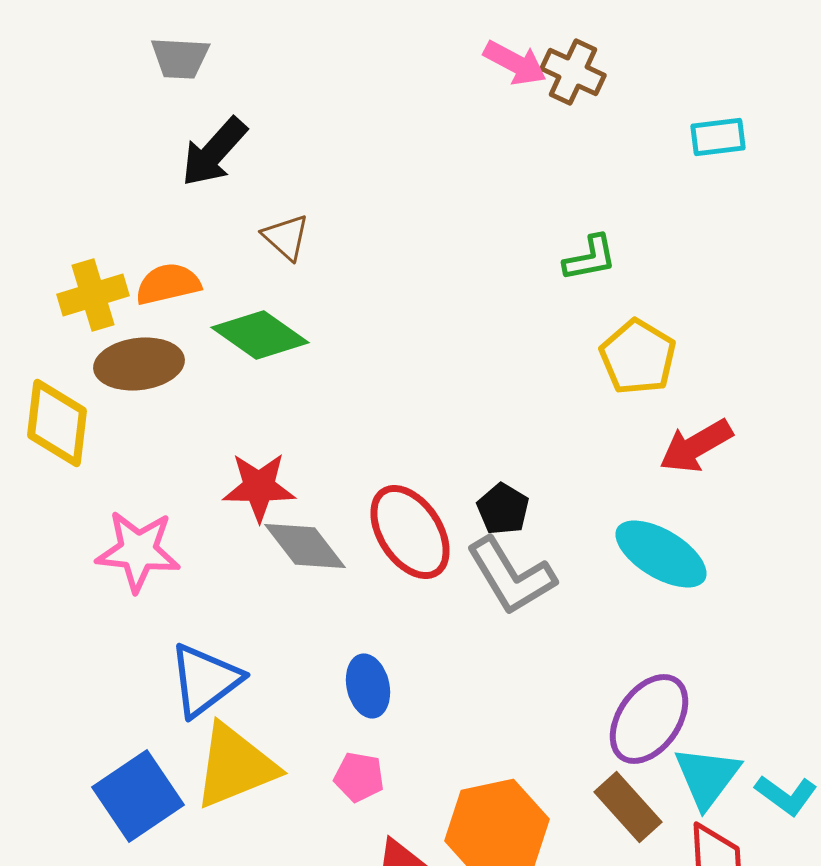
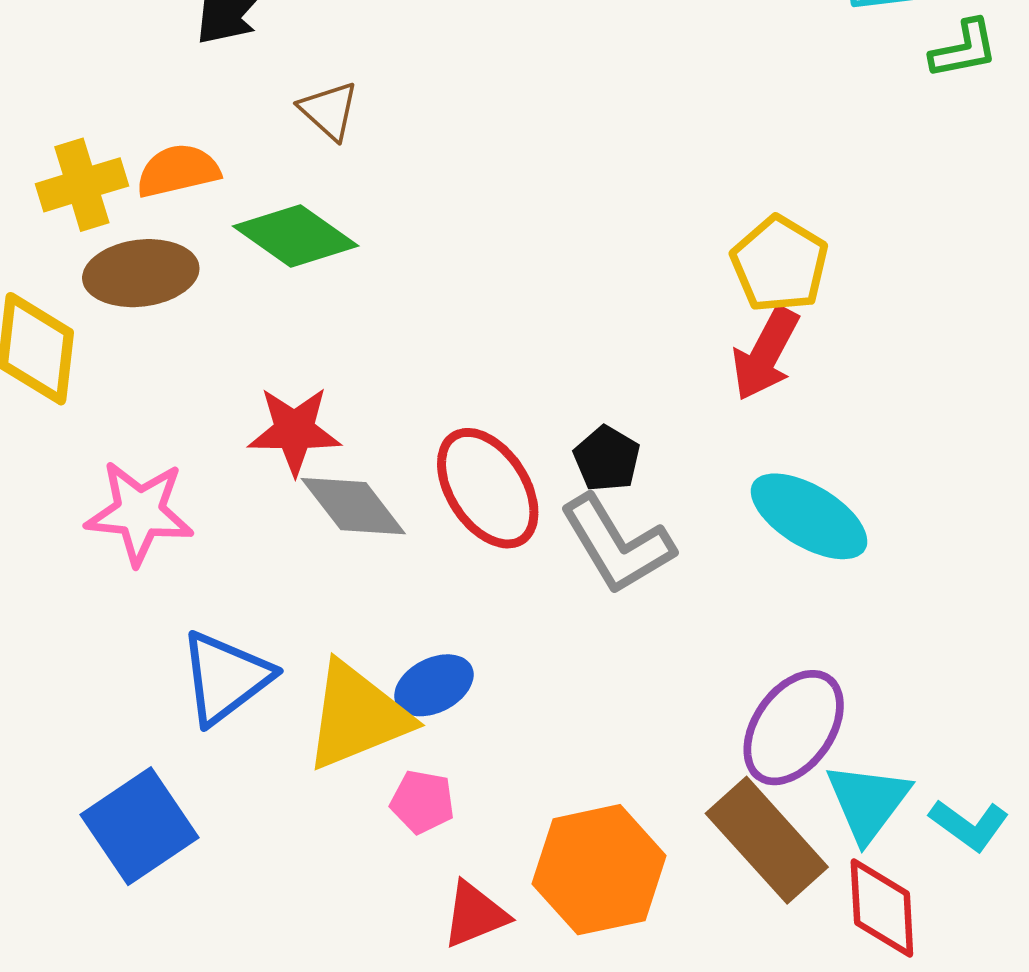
green L-shape: (590, 258) -> (964, 49), moved
red arrow: (696, 446) -> (765, 354), moved, turned -32
blue ellipse: (368, 686) -> (434, 685), turned 76
yellow triangle: (235, 766) -> (357, 716), moved
brown rectangle: (628, 807) -> (767, 840), size x1.4

